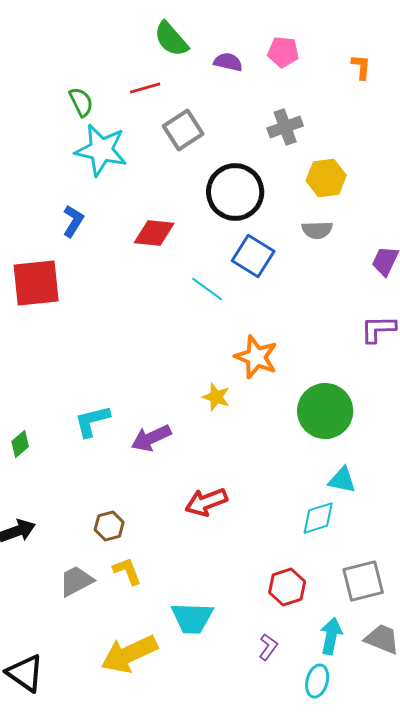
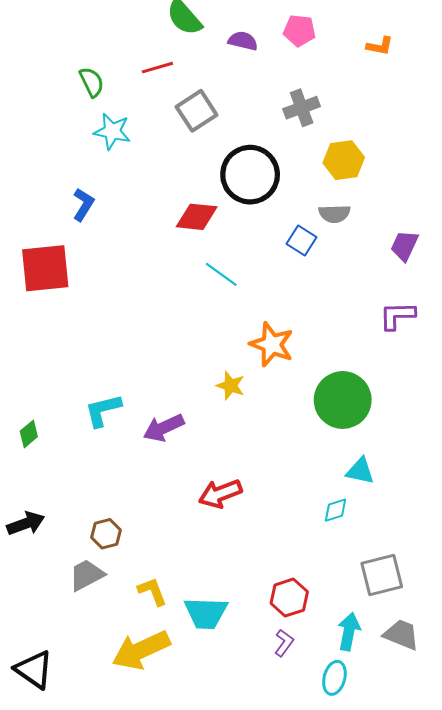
orange L-shape: (361, 67) -> (380, 46), turned 96
cyan star: (101, 150) -> (112, 131), size x0.7
red diamond: (154, 233) -> (197, 217), moved
blue square: (253, 256) -> (302, 240), moved, size x0.7
cyan diamond: (318, 518) -> (335, 510), size x0.7
brown hexagon: (109, 526) -> (106, 534), moved
yellow L-shape: (127, 571) -> (152, 591), moved
red hexagon: (287, 587) -> (289, 598), moved

